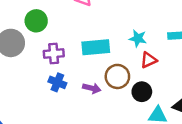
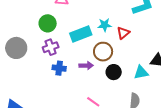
green circle: (36, 21) -> (48, 23), moved
cyan star: (138, 38) -> (105, 25), moved
black circle: (142, 92) -> (114, 72), moved

